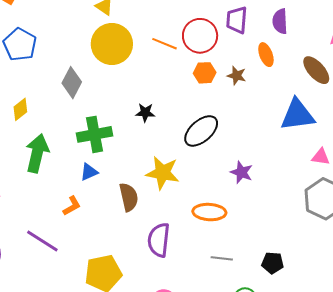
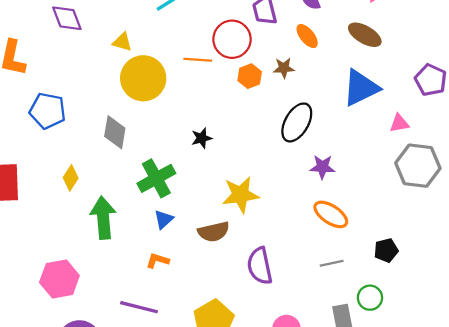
black ellipse: (201, 131) -> (297, 122), moved
brown semicircle: (129, 197) -> (214, 232), turned 108
orange L-shape: (72, 206) -> (157, 261), turned -115
orange ellipse: (209, 212) -> (331, 214), moved, turned 48

